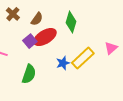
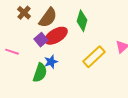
brown semicircle: (37, 19) -> (48, 18), size x1.5
blue star: (63, 63) -> (51, 62), moved

